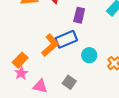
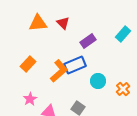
purple rectangle: (79, 15) -> (88, 41), turned 42
orange rectangle: (20, 60) -> (28, 64), moved

